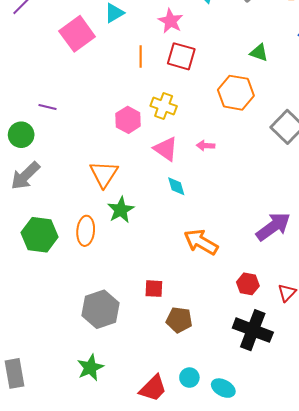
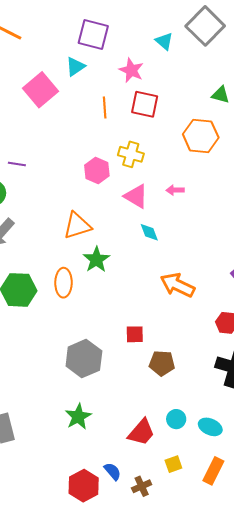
orange triangle: (104, 174) -> (77, 226), turned 44

